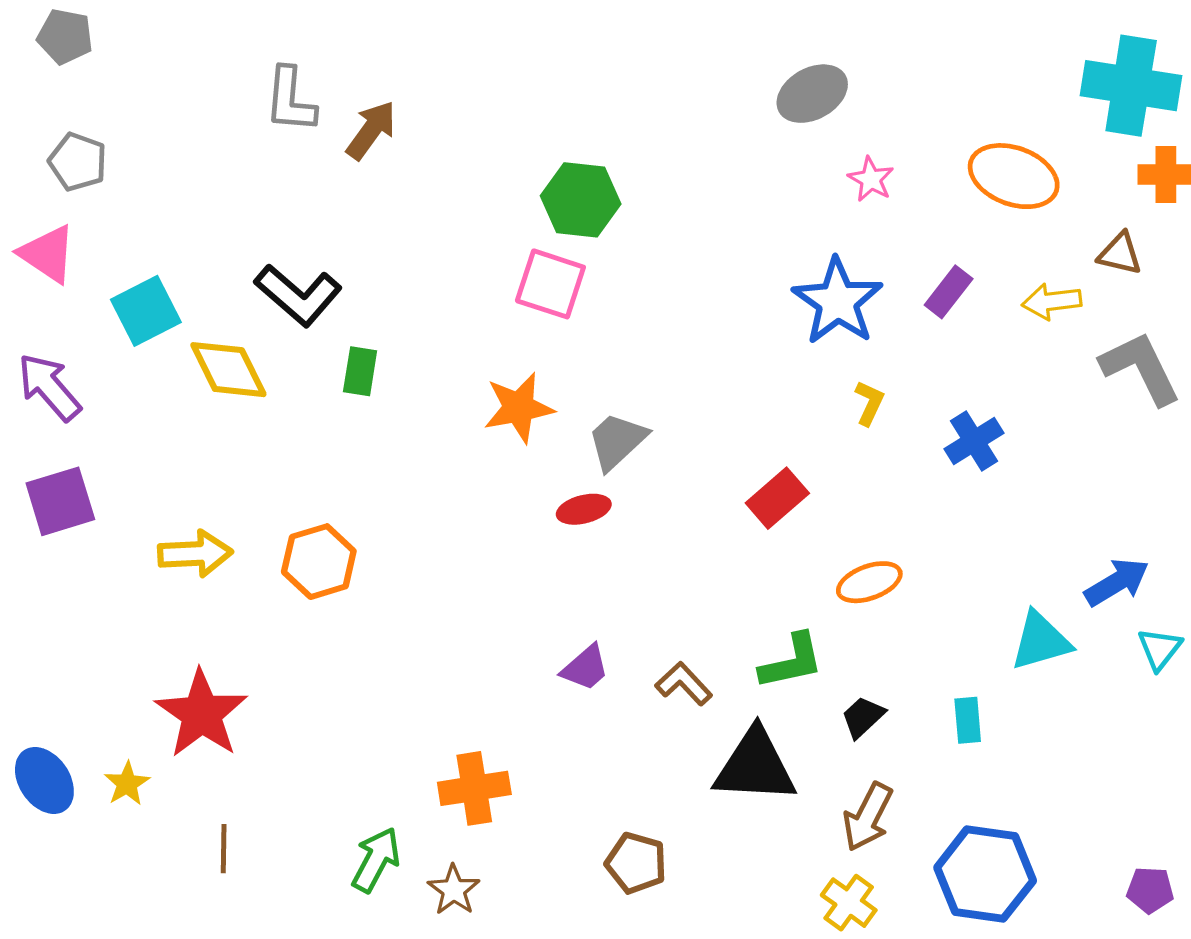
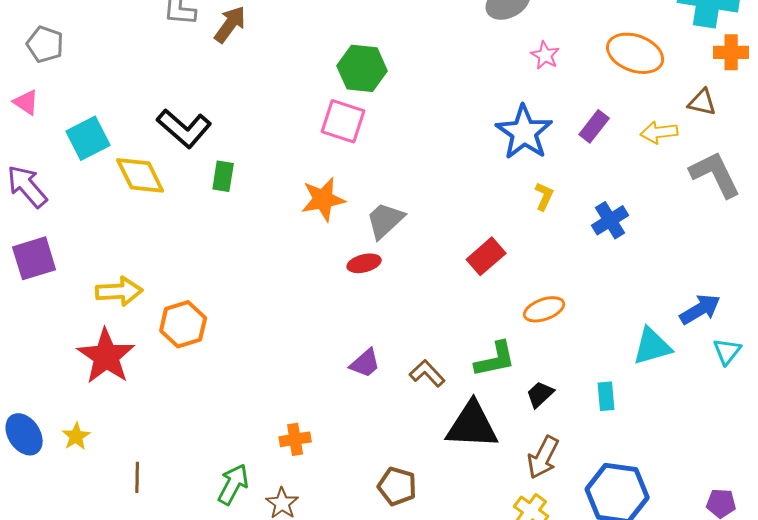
pink triangle: (48, 254) -> (26, 102), size x0.7
orange hexagon: (319, 562) -> (183, 324), moved
red star: (201, 714) -> (106, 356), moved
orange cross: (474, 788) -> (295, 439), size x0.7

